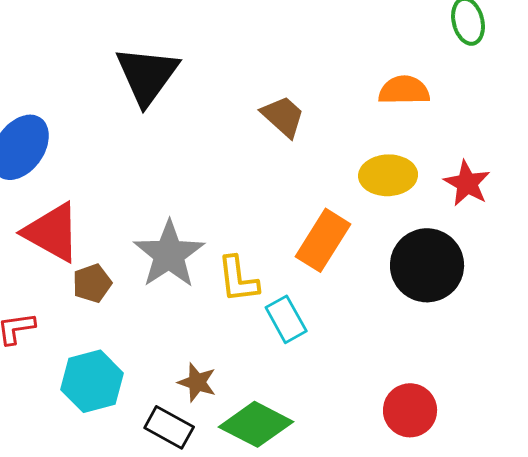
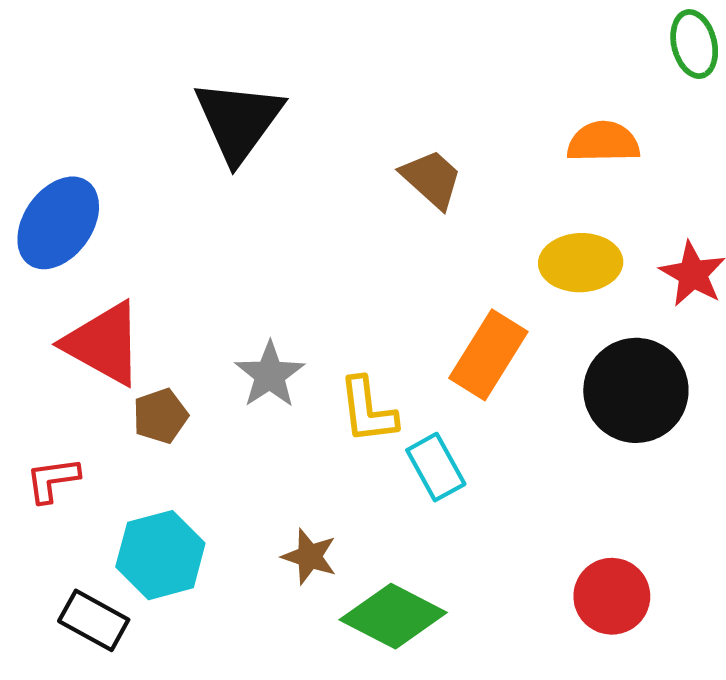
gray star: (169, 254) -> (270, 375), size x0.7
black rectangle: (169, 427) -> (94, 620), moved

